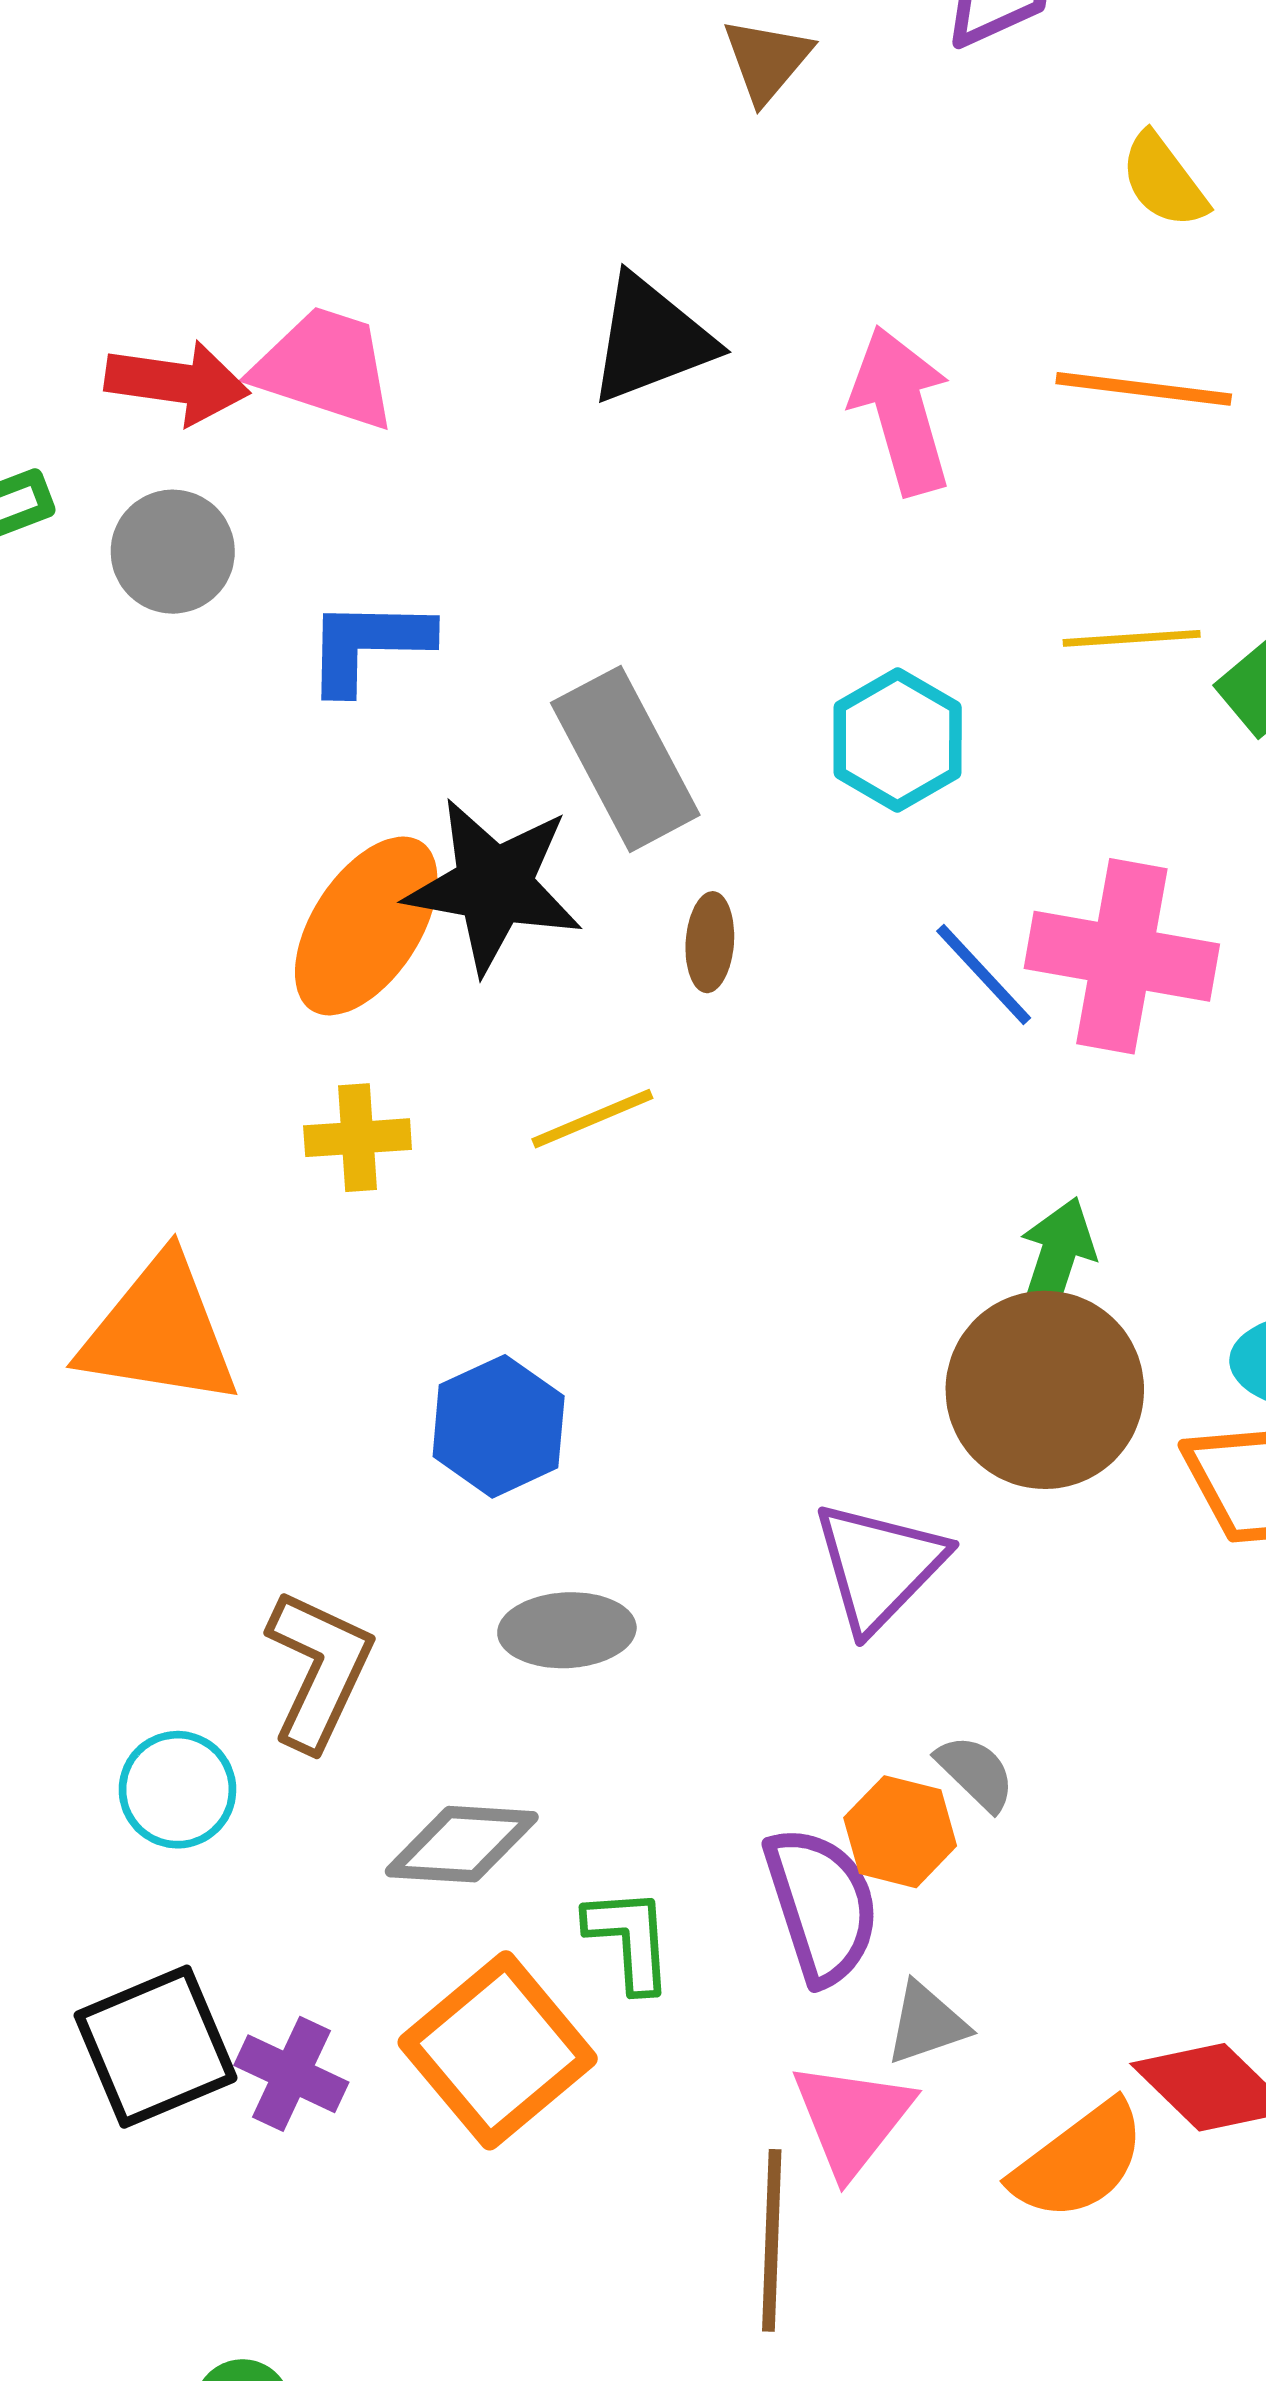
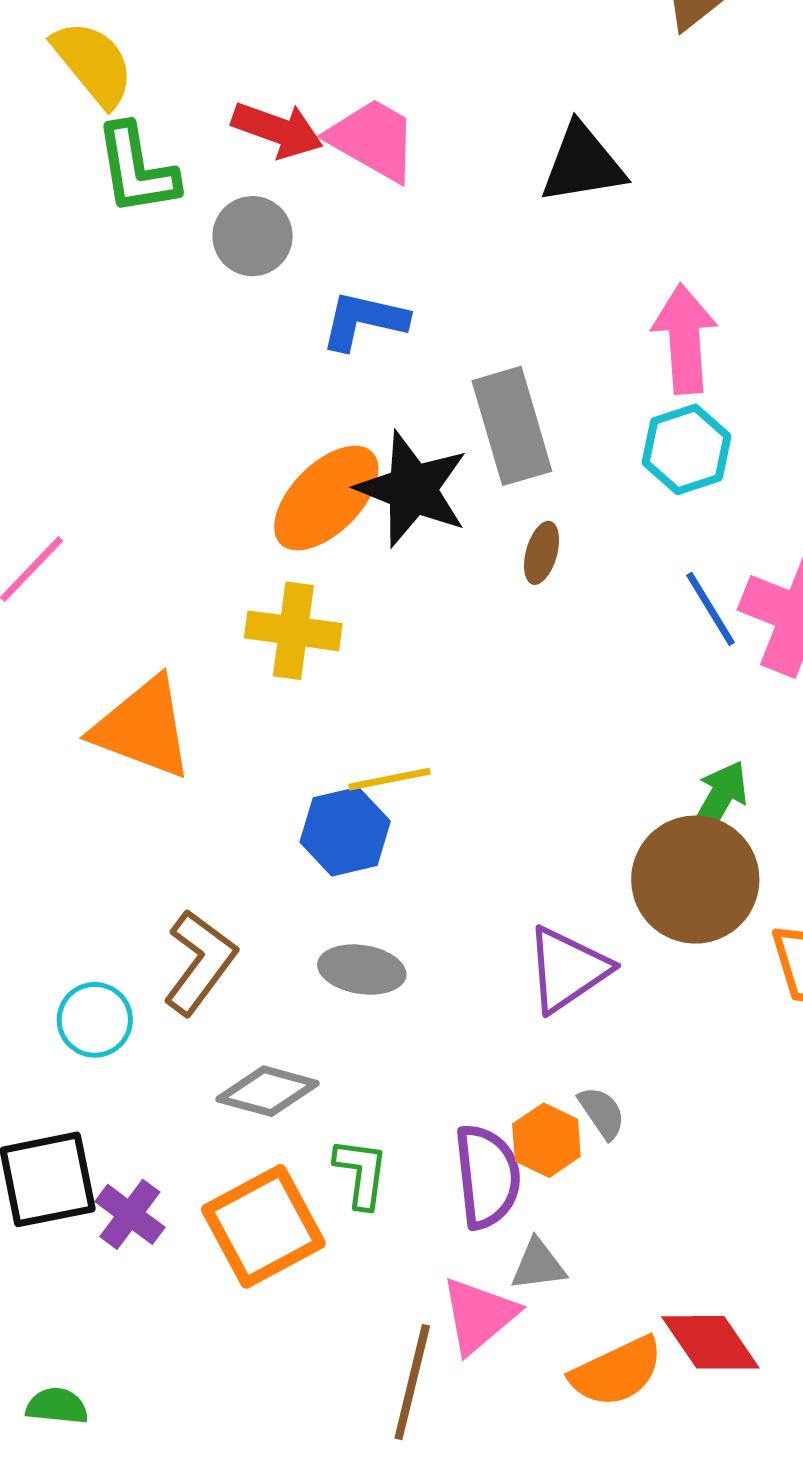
pink arrow: (901, 410) -> (685, 339), moved
yellow line: (592, 1119) -> (389, 779), moved
yellow cross: (358, 1138) -> (293, 631), size x1.4

